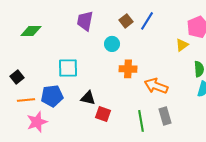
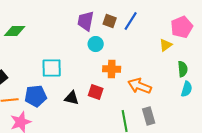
purple trapezoid: (85, 21) -> (86, 21), moved
brown square: (126, 21) -> (110, 21), turned -32
red square: (103, 114) -> (96, 92), moved

